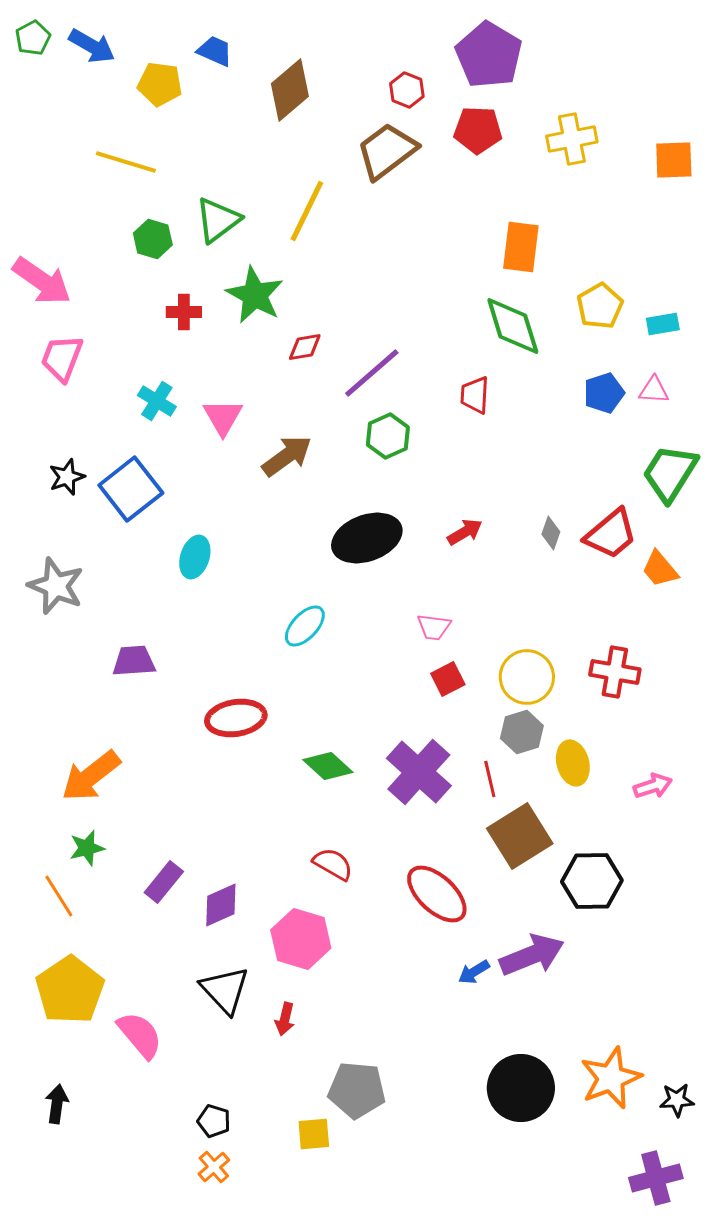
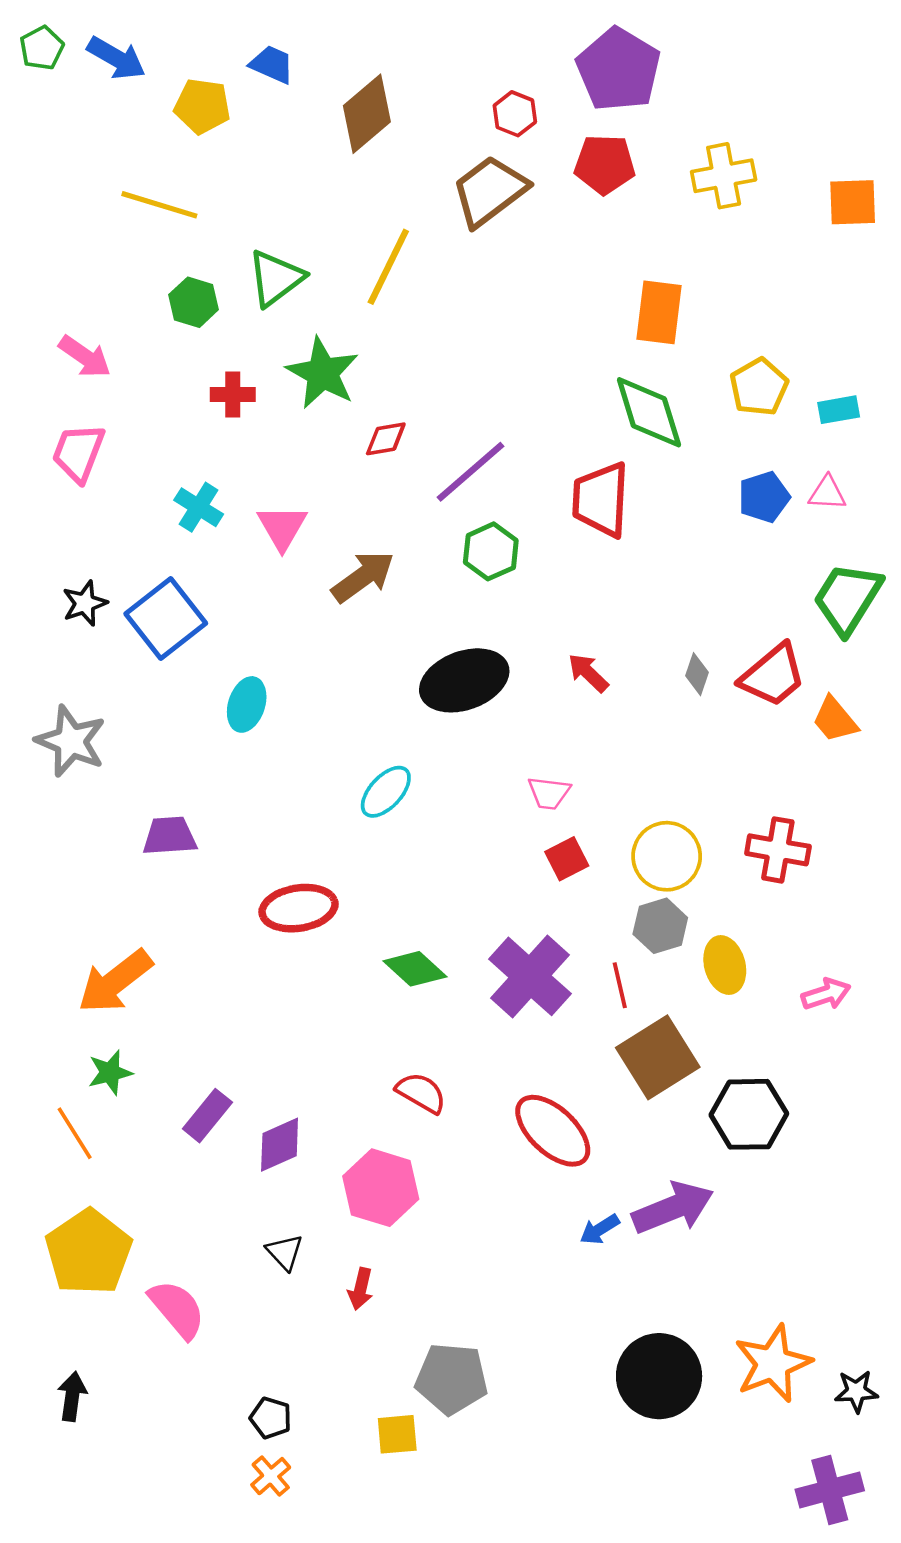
pink arrow: (42, 281) -> (85, 357), moved, size x0.7
red trapezoid: (475, 395) -> (601, 500), size x1.6
red arrow: (465, 532) -> (588, 673), turned -105
black triangle: (225, 990) -> (285, 1252), size x0.6

